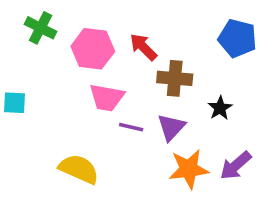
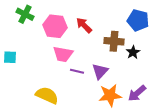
brown cross: (175, 78) -> (114, 41), moved
black star: (220, 108) -> (133, 52), moved

